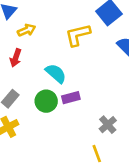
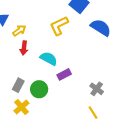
red arrow: (16, 58) -> (24, 48), moved
green circle: (46, 101) -> (39, 89), moved

